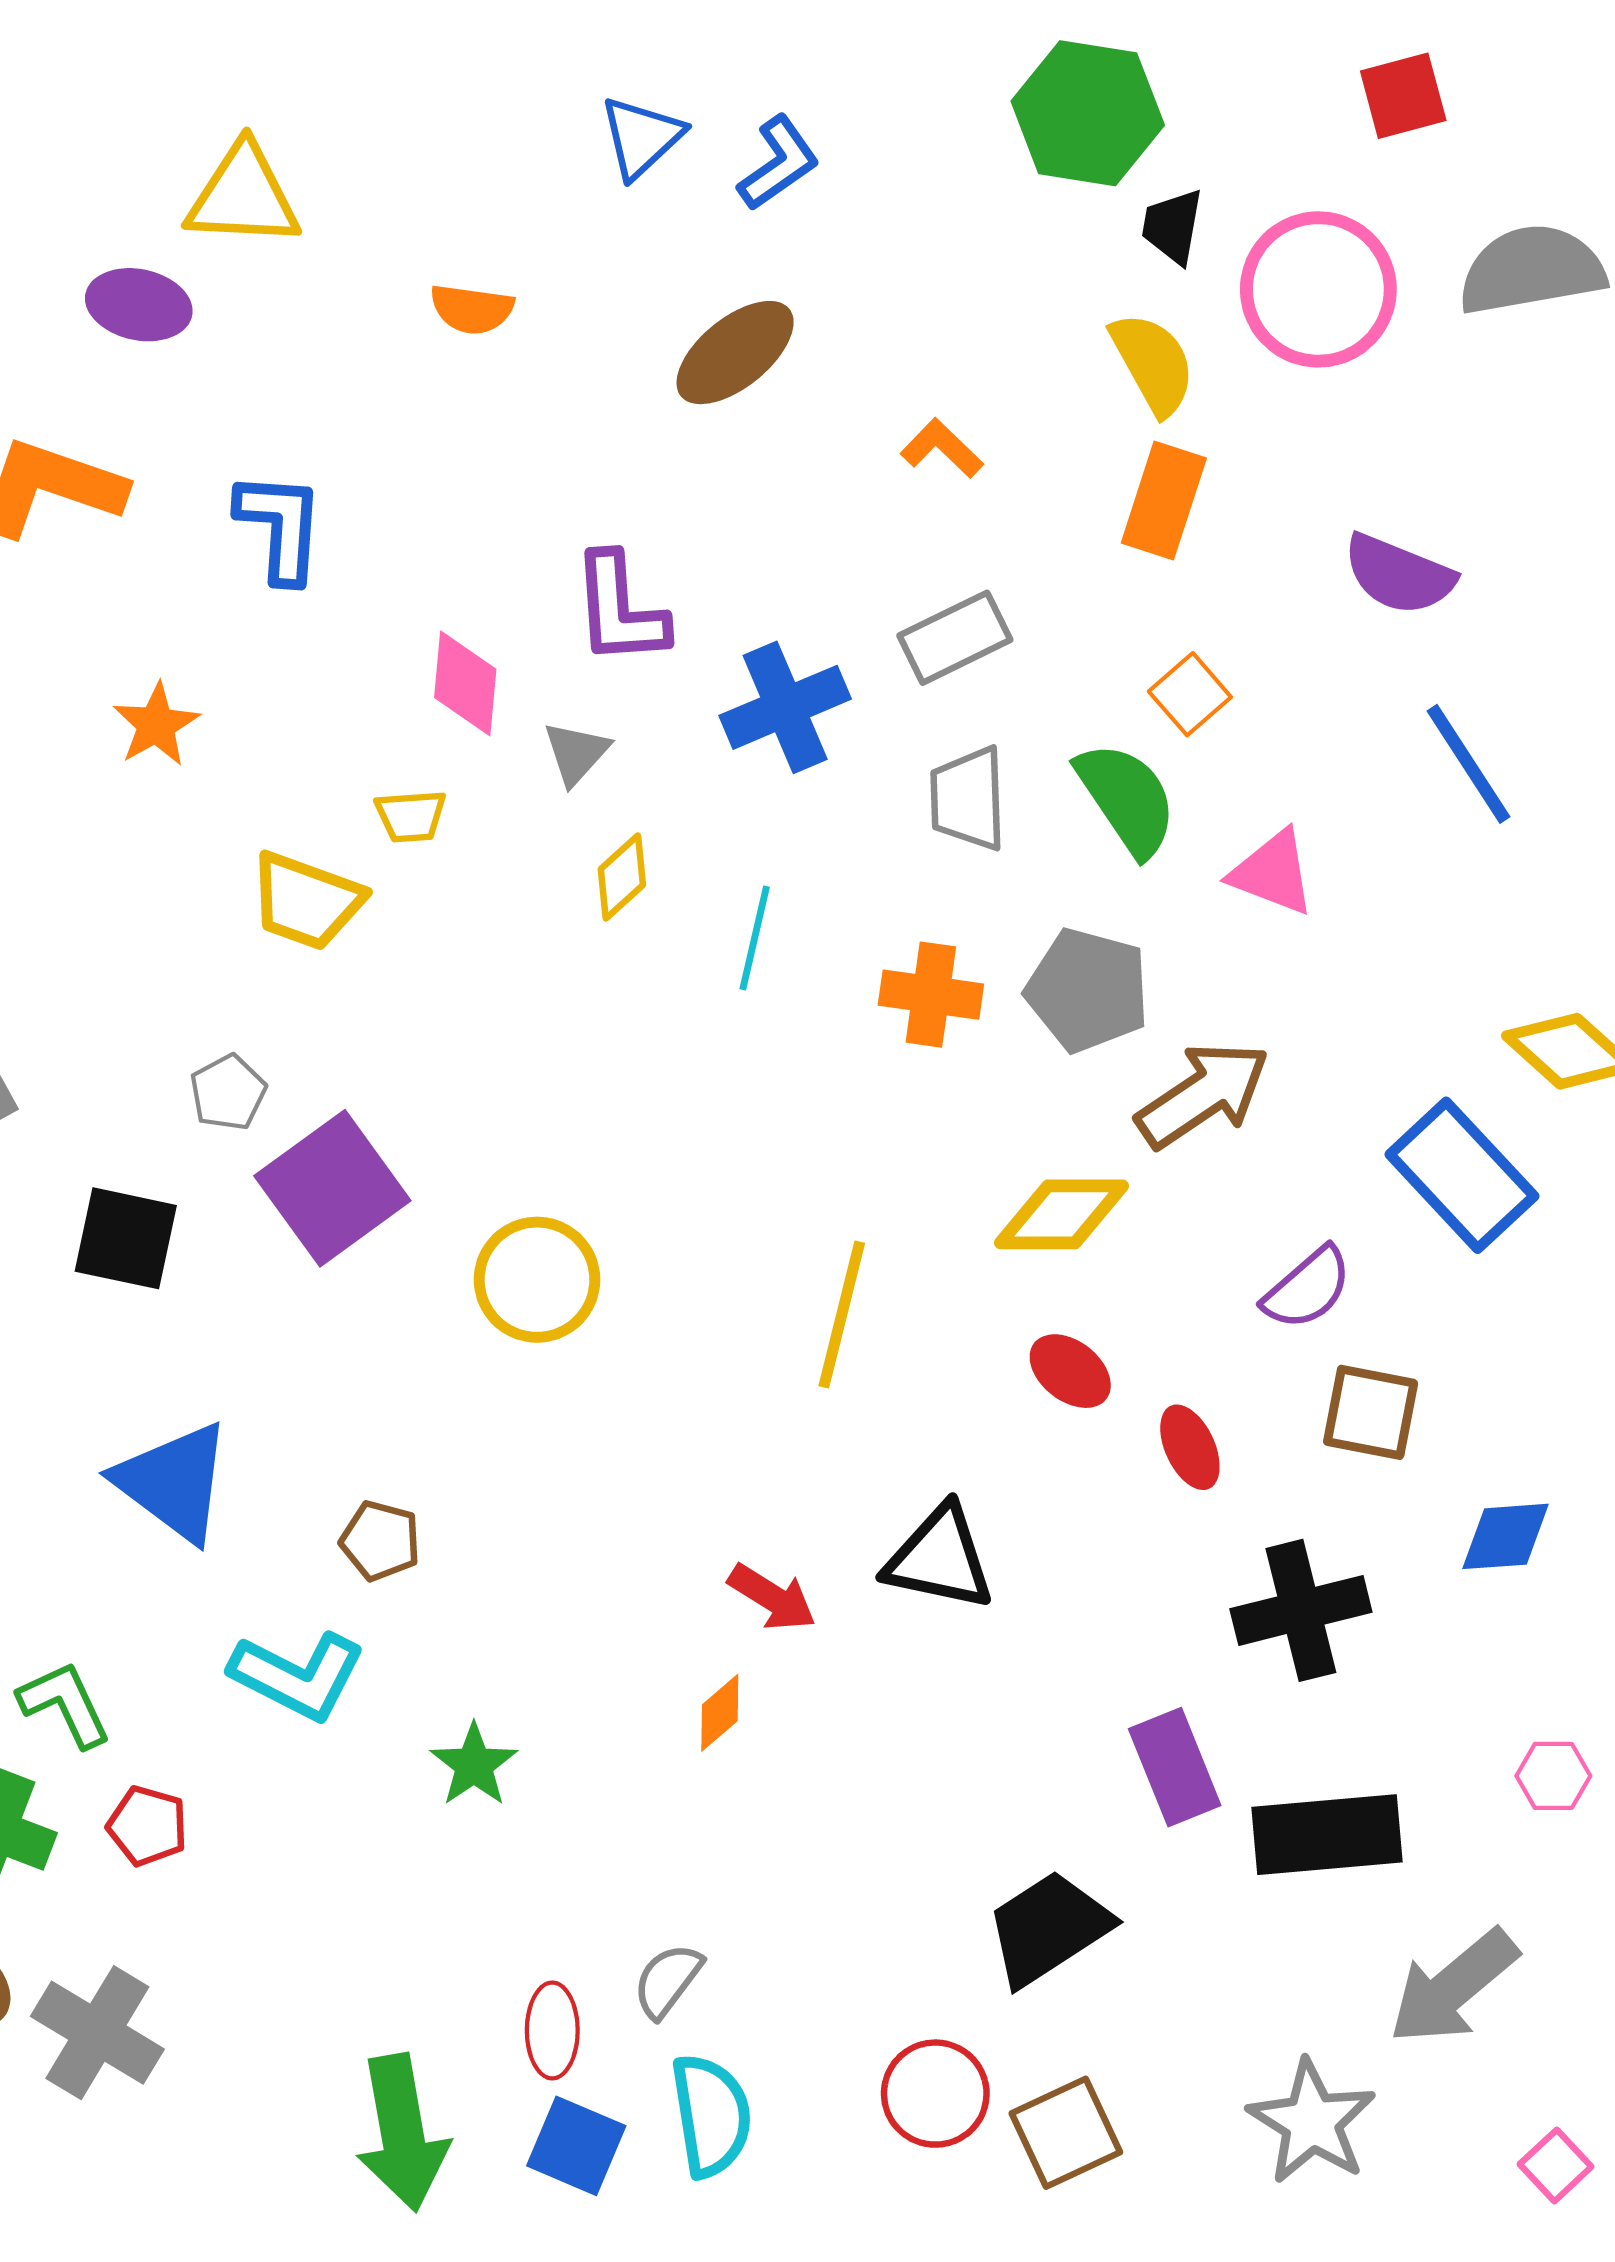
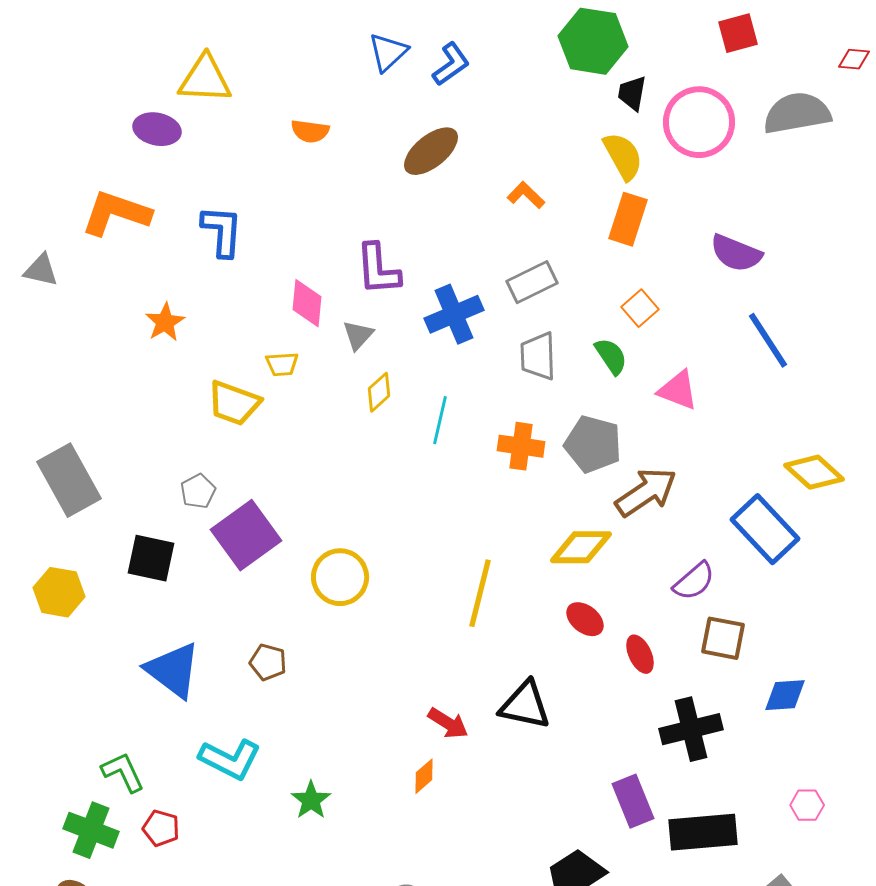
green semicircle: (1127, 799) -> (611, 356), size x0.7
brown pentagon: (380, 1541) -> (268, 662), moved

